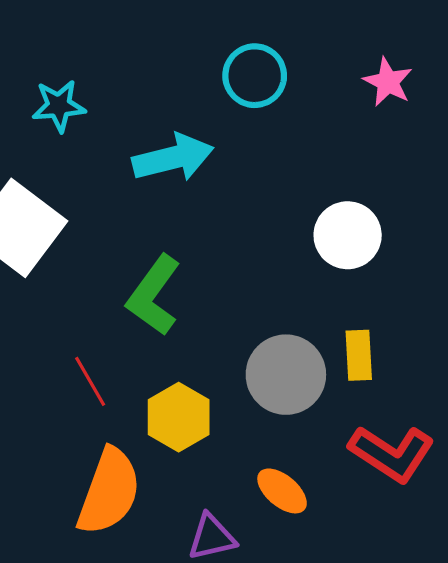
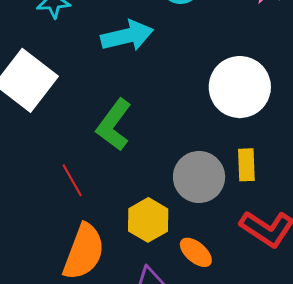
white circle: (348, 235) -> (240, 87), size x1.4
yellow hexagon: (179, 417) -> (148, 220), moved

